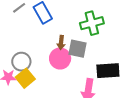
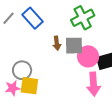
pink circle: (60, 58) -> (88, 56), moved
yellow square: (25, 78) -> (29, 86), turned -30

